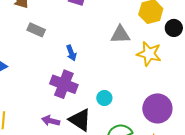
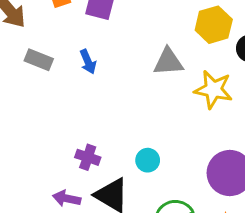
blue arrow: (71, 53) -> (88, 62), moved
purple cross: (64, 84) -> (88, 157), moved, size x0.6

